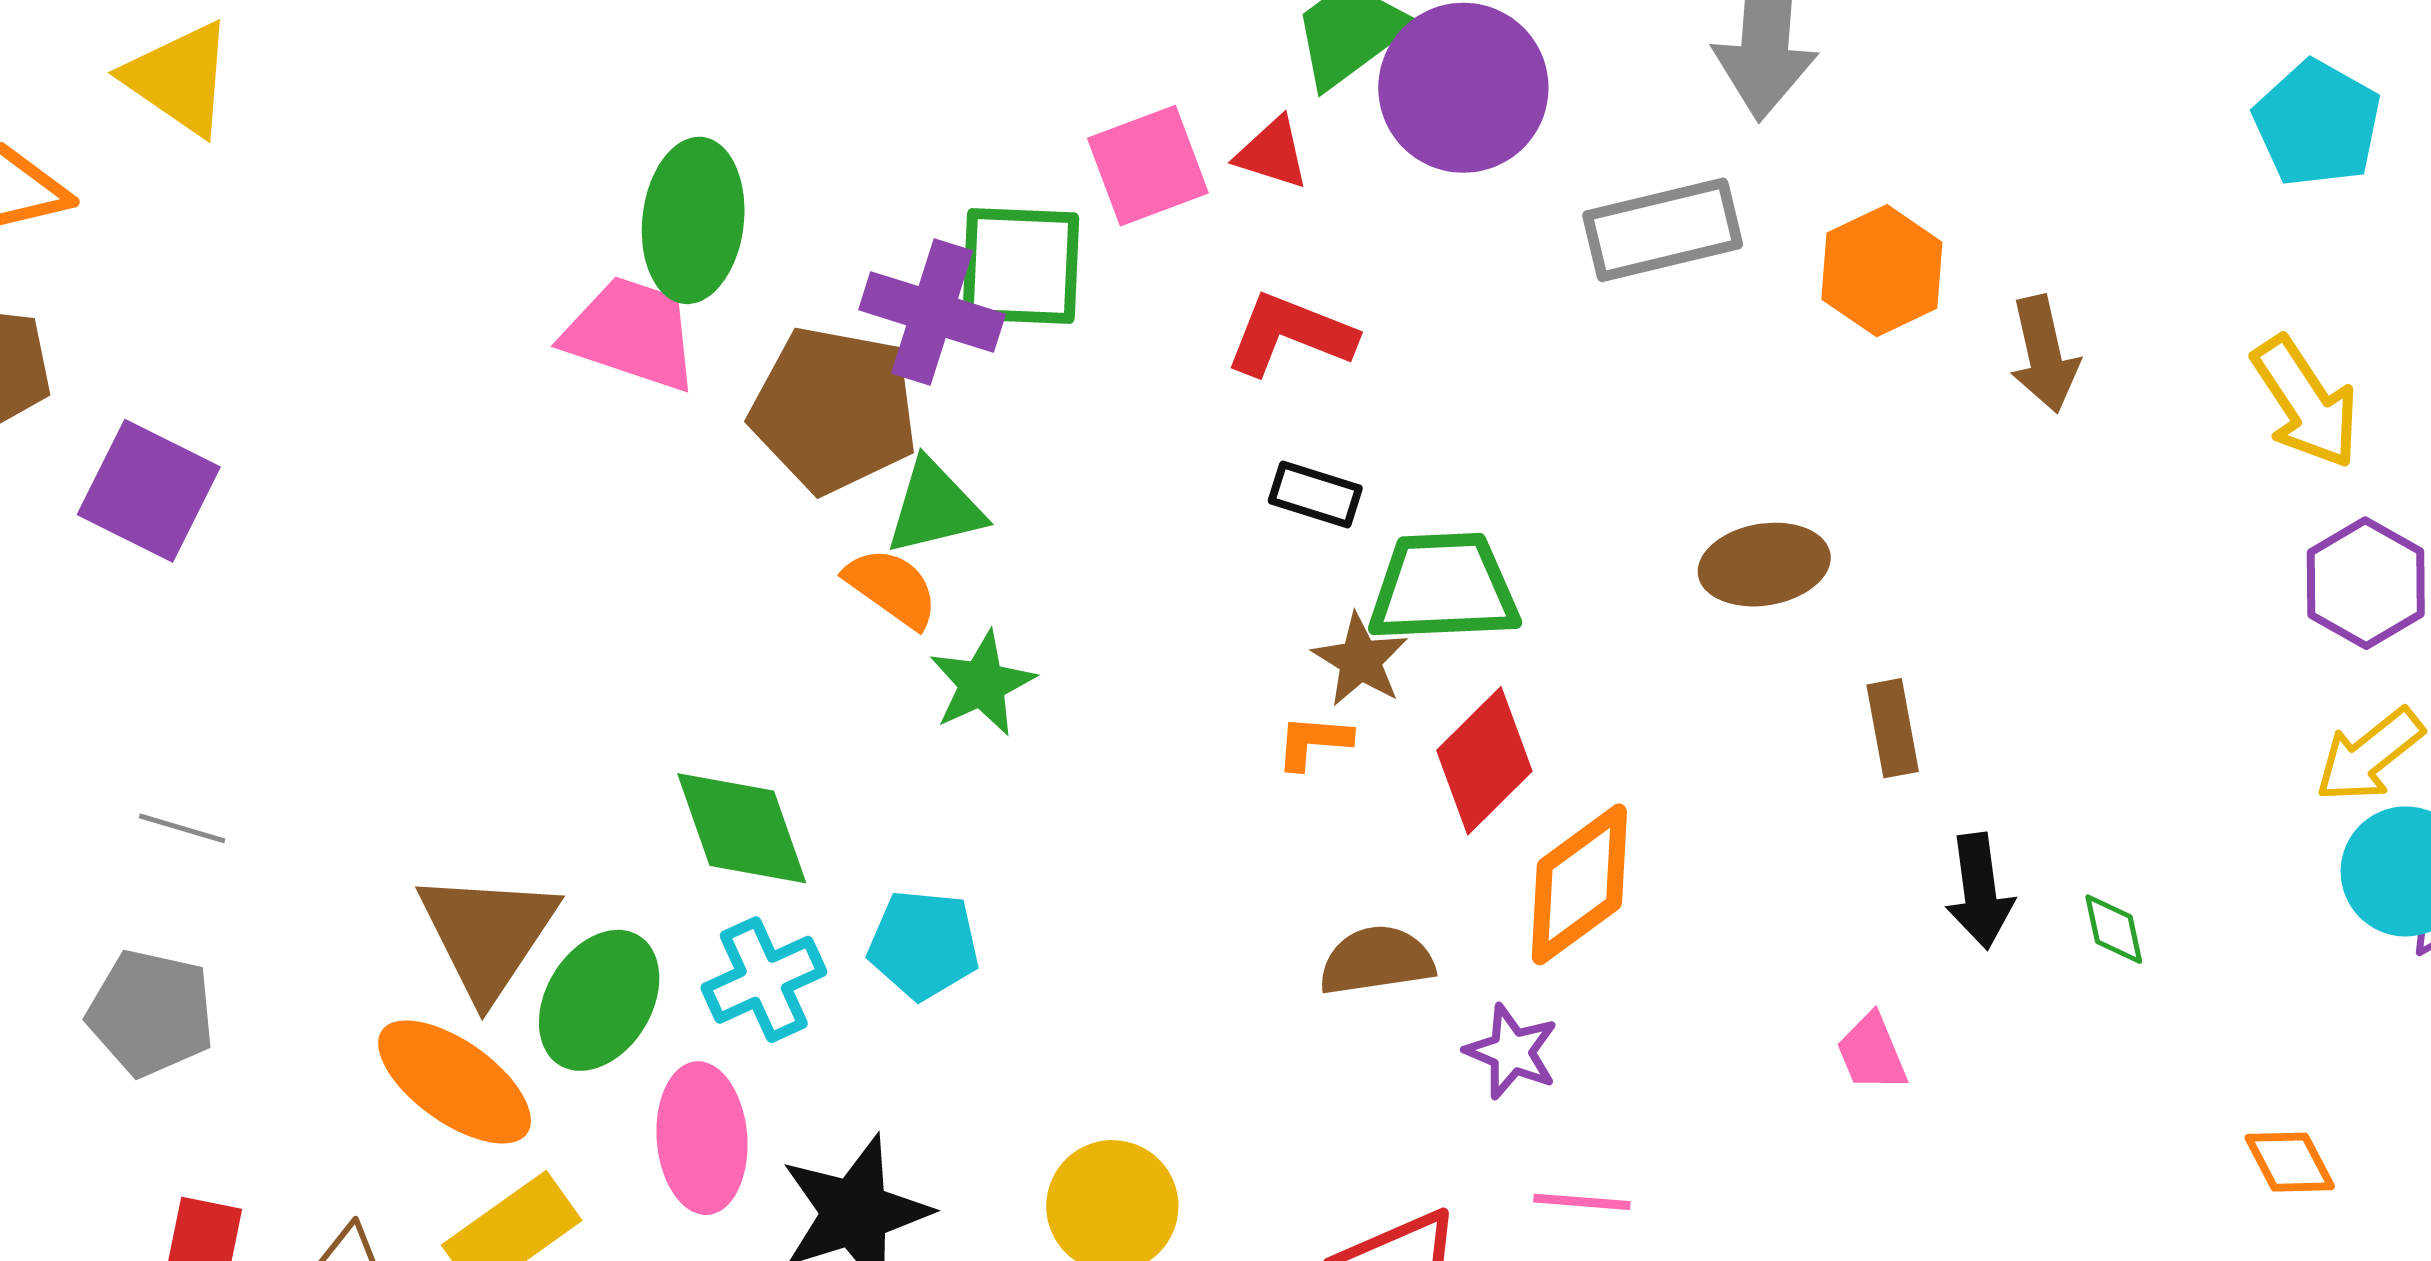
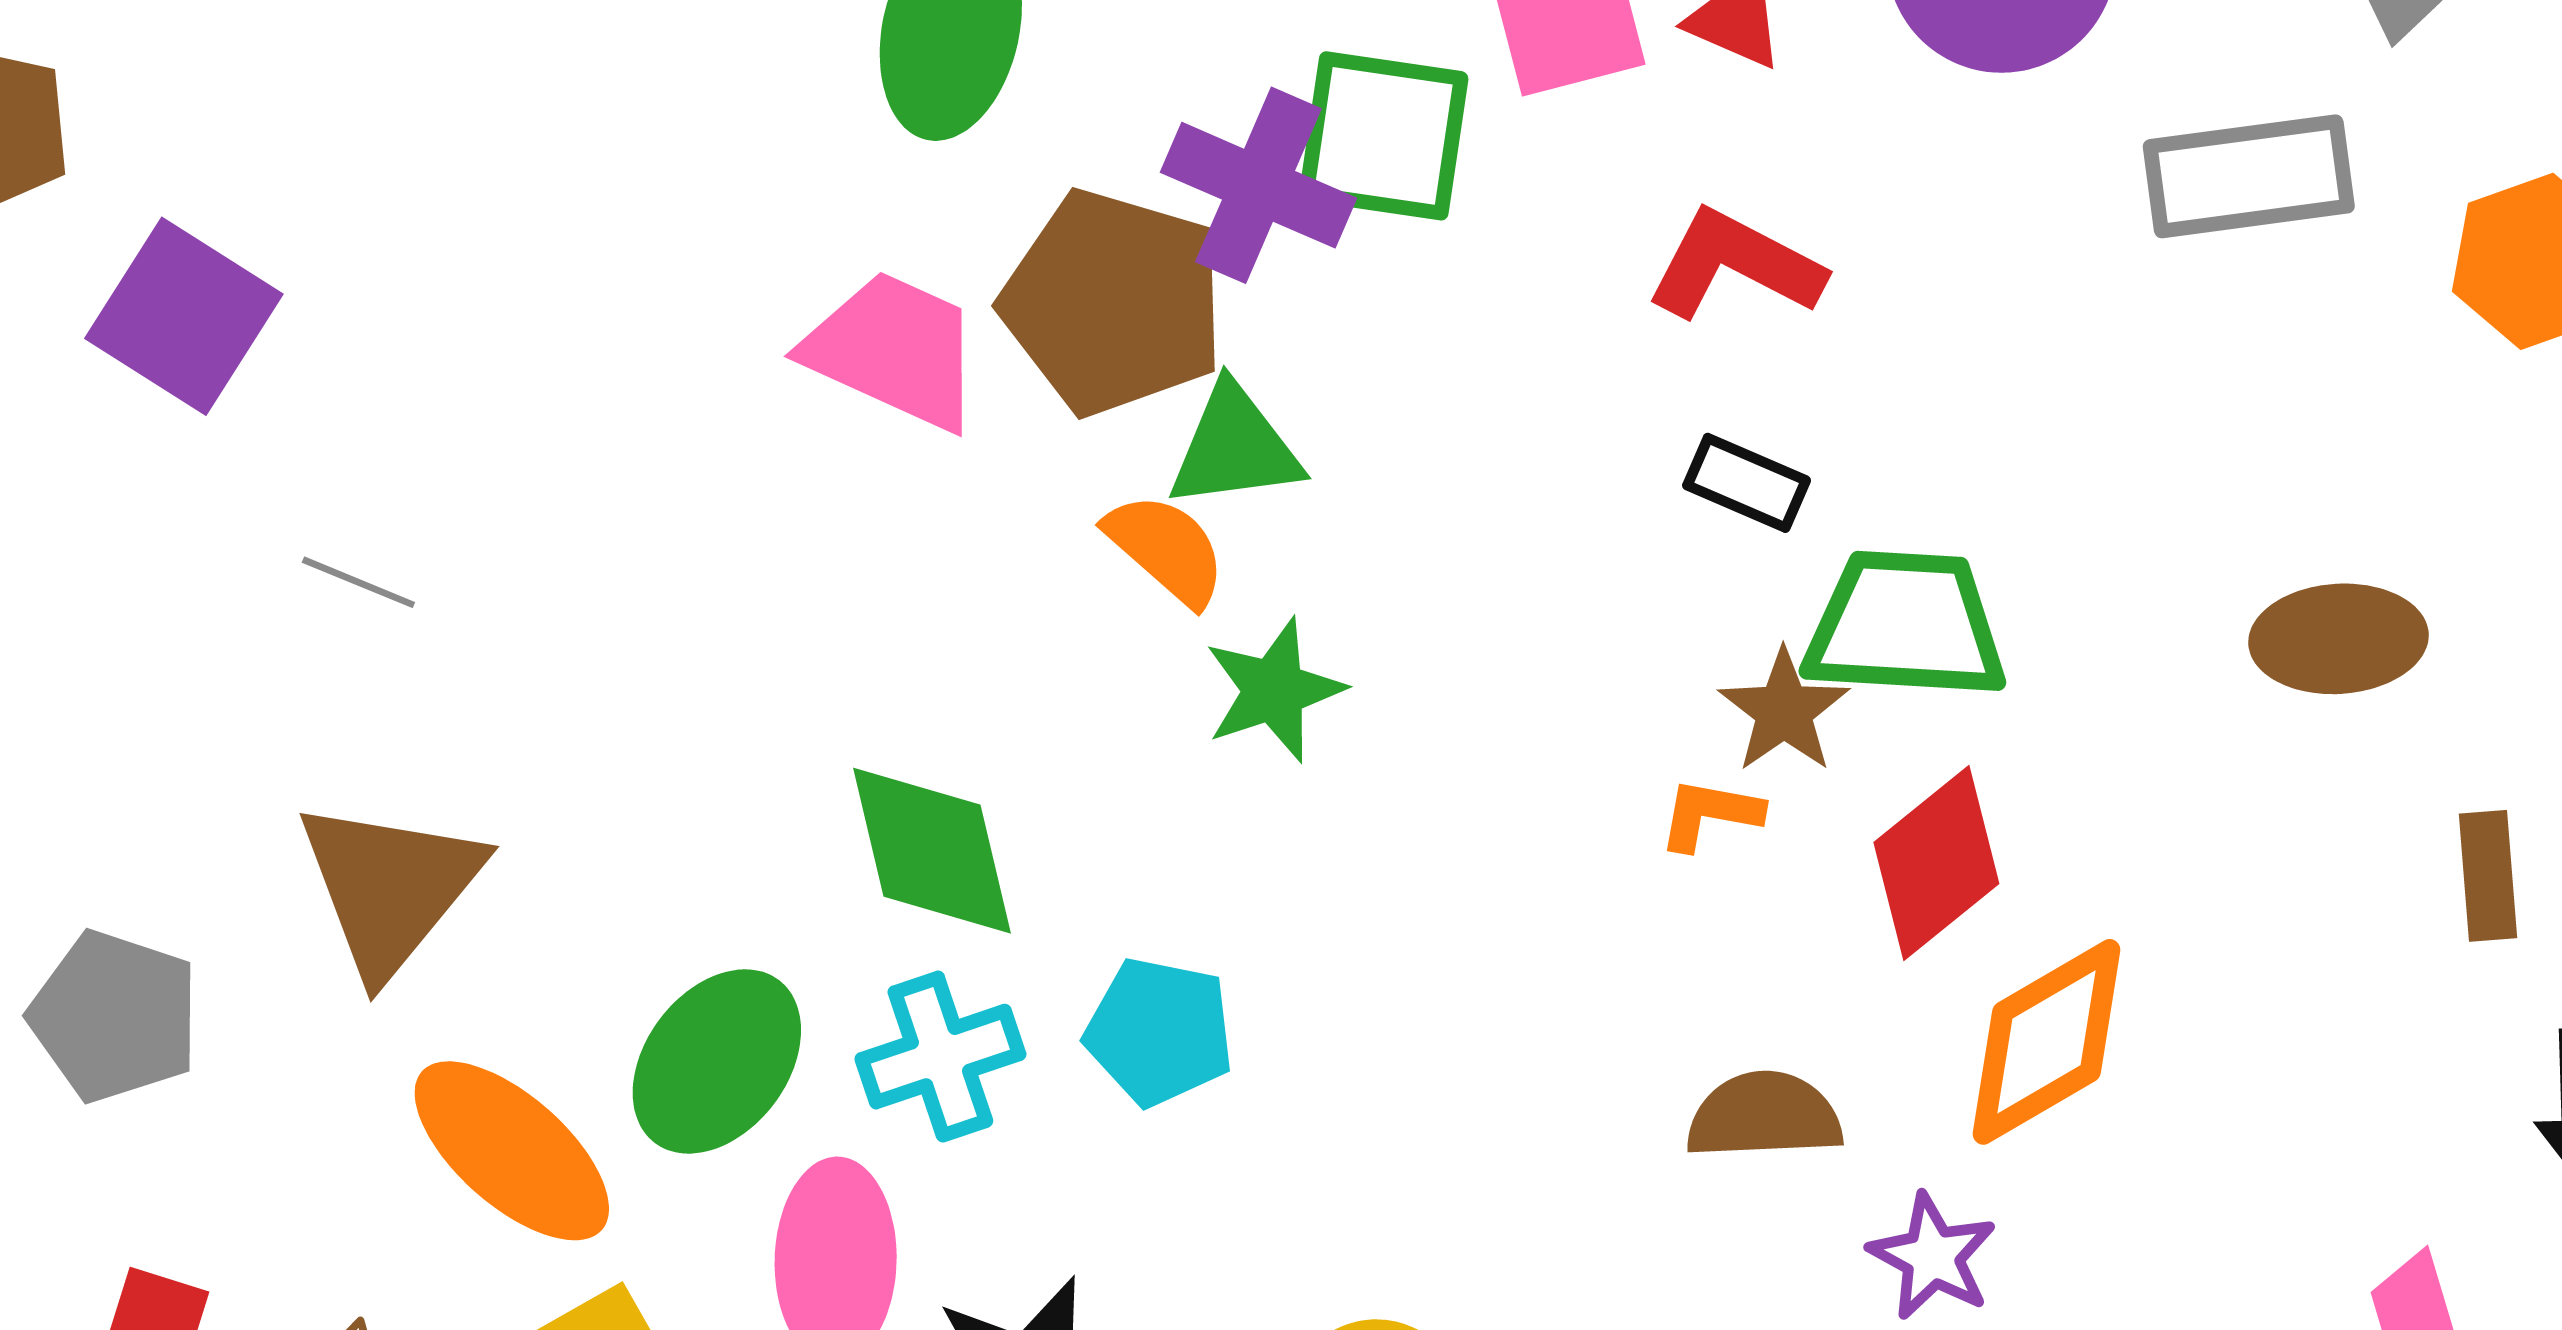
pink trapezoid: (631, 333) -> (894, 350), moved
gray line: (182, 828) -> (358, 582), moved
brown triangle: (488, 934) -> (390, 887), moved

